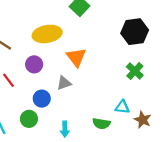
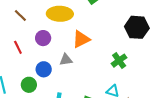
orange triangle: (76, 57) -> (81, 39), turned 30
green cross: (135, 71) -> (119, 61), moved

